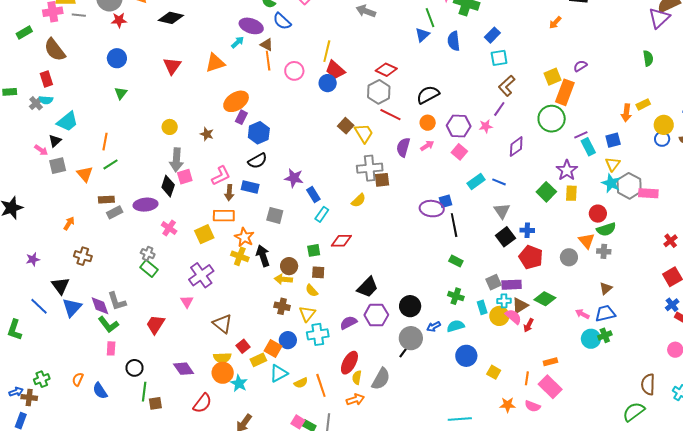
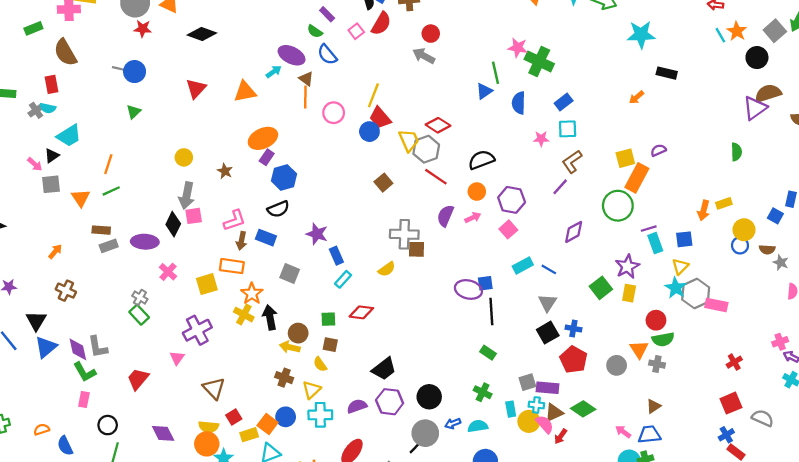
gray line: (79, 15) -> (120, 69), moved
pink star: (486, 126) -> (541, 139), moved
yellow trapezoid: (364, 133) -> (409, 140), moved
orange semicircle: (78, 379) -> (42, 429), turned 40

